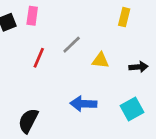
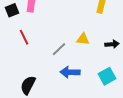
gray line: (72, 45) -> (59, 49), moved
red line: (39, 58) -> (24, 37), moved, turned -49

